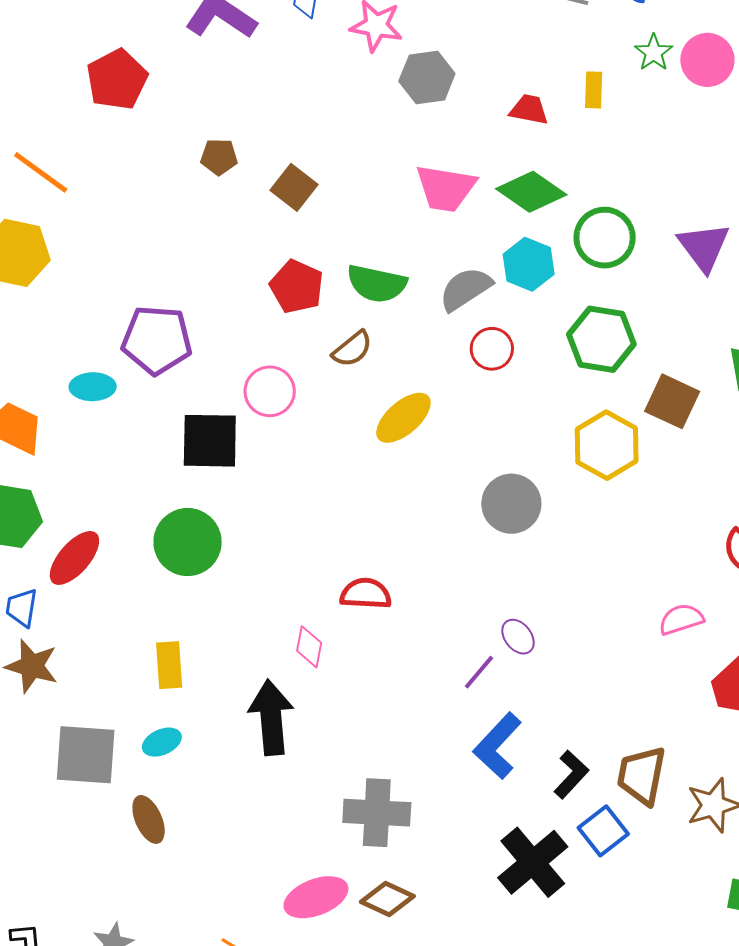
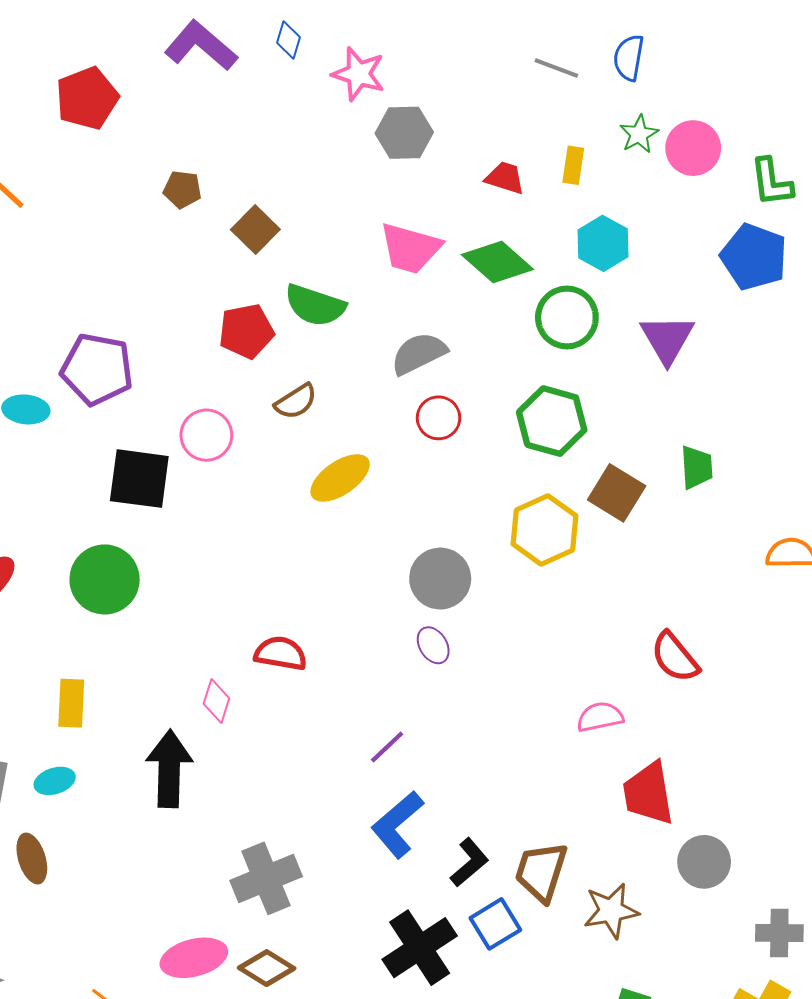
cyan hexagon: (529, 264) -> (603, 243), moved
green semicircle: (377, 284) -> (315, 305), moved
red pentagon: (297, 287) -> (246, 331), turned 30
purple ellipse: (518, 637) -> (433, 645), moved
gray cross: (377, 813) -> (266, 878), turned -32

